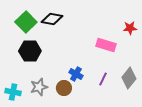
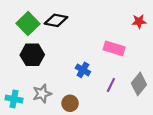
red star: (130, 28) -> (139, 21), moved
blue cross: (76, 74) -> (83, 70), moved
brown circle: (64, 88) -> (70, 103), moved

